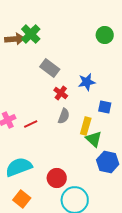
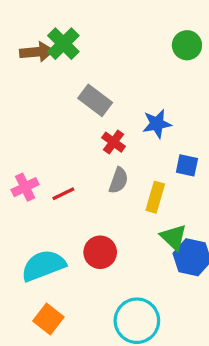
green triangle: (94, 139) -> (174, 237), moved
red circle: (57, 178) -> (100, 252), moved

